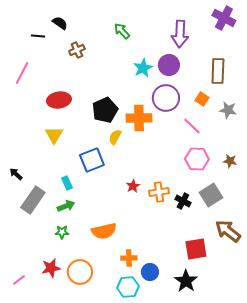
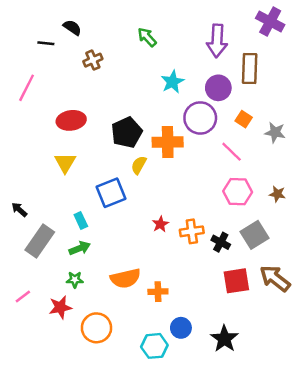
purple circle: (169, 65) -> (218, 88), moved
brown rectangle: (218, 71) -> (250, 69), moved
red square: (196, 249) -> (236, 281), moved
orange cross: (129, 258) -> (158, 292), moved
red star: (51, 268) -> (60, 307), moved
pink line: (19, 280) -> (23, 296), moved

